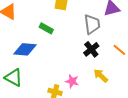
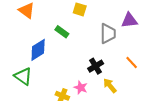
blue diamond: (25, 49) -> (38, 50), turned -45
black cross: (91, 49) -> (96, 66), moved

